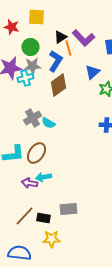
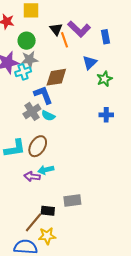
black triangle: (60, 37) -> (56, 29), turned -32
blue L-shape: (55, 61) -> (43, 95), moved, turned -50
brown diamond: (58, 85) -> (56, 77), turned 30
brown line: (24, 216) -> (33, 222), moved
yellow star: (51, 239) -> (47, 236), moved

